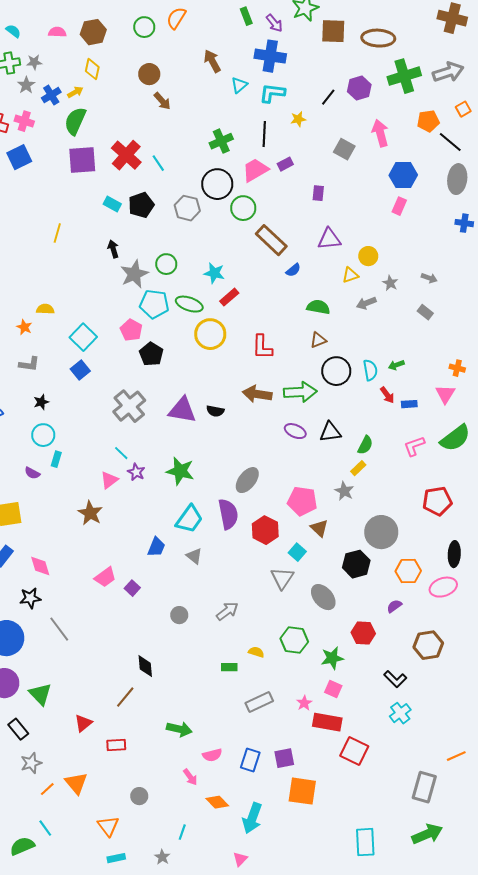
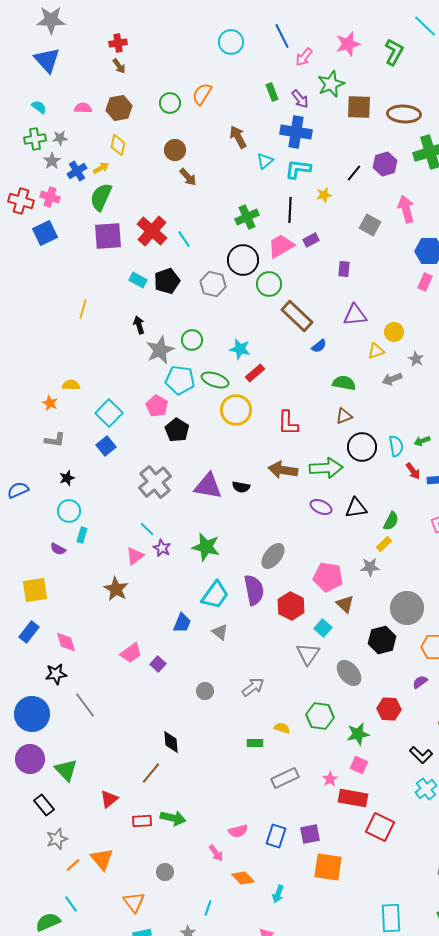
gray star: (344, 491) -> (370, 567), turned -30
green arrow: (179, 729) -> (173, 818), moved
cyan arrow: (252, 818) -> (278, 894), size x0.6

